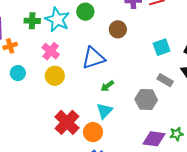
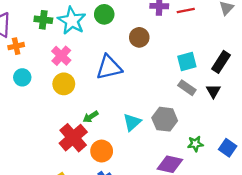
gray rectangle: (165, 80) -> (187, 88), moved
green arrow: (107, 86) -> (91, 117), moved
cyan triangle: (105, 111) -> (132, 122), moved
green star: (176, 134) -> (195, 144), moved

